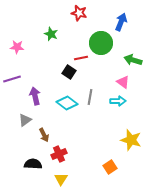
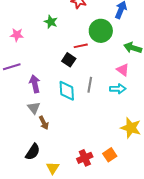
cyan diamond: (67, 103) -> (67, 91), turned 50
gray triangle: (25, 120) -> (34, 108), moved, turned -32
red cross: (59, 154) -> (85, 158), moved
black semicircle: (33, 164) -> (33, 152), turned 120
yellow triangle: (61, 179) -> (53, 168), moved

